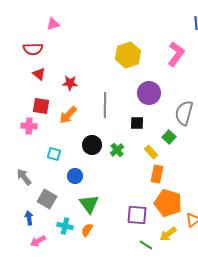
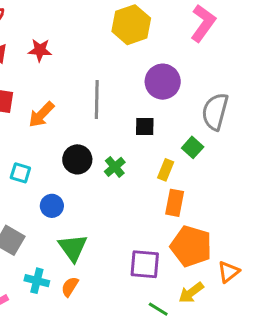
red star: (70, 83) -> (40, 50), moved
yellow rectangle: (151, 152) -> (166, 170), turned 64

